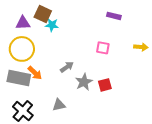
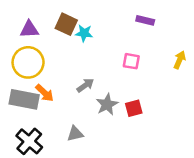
brown square: (43, 14) -> (66, 24), moved
cyan star: (52, 25) -> (84, 33), moved
yellow arrow: (141, 47) -> (180, 60), turned -72

